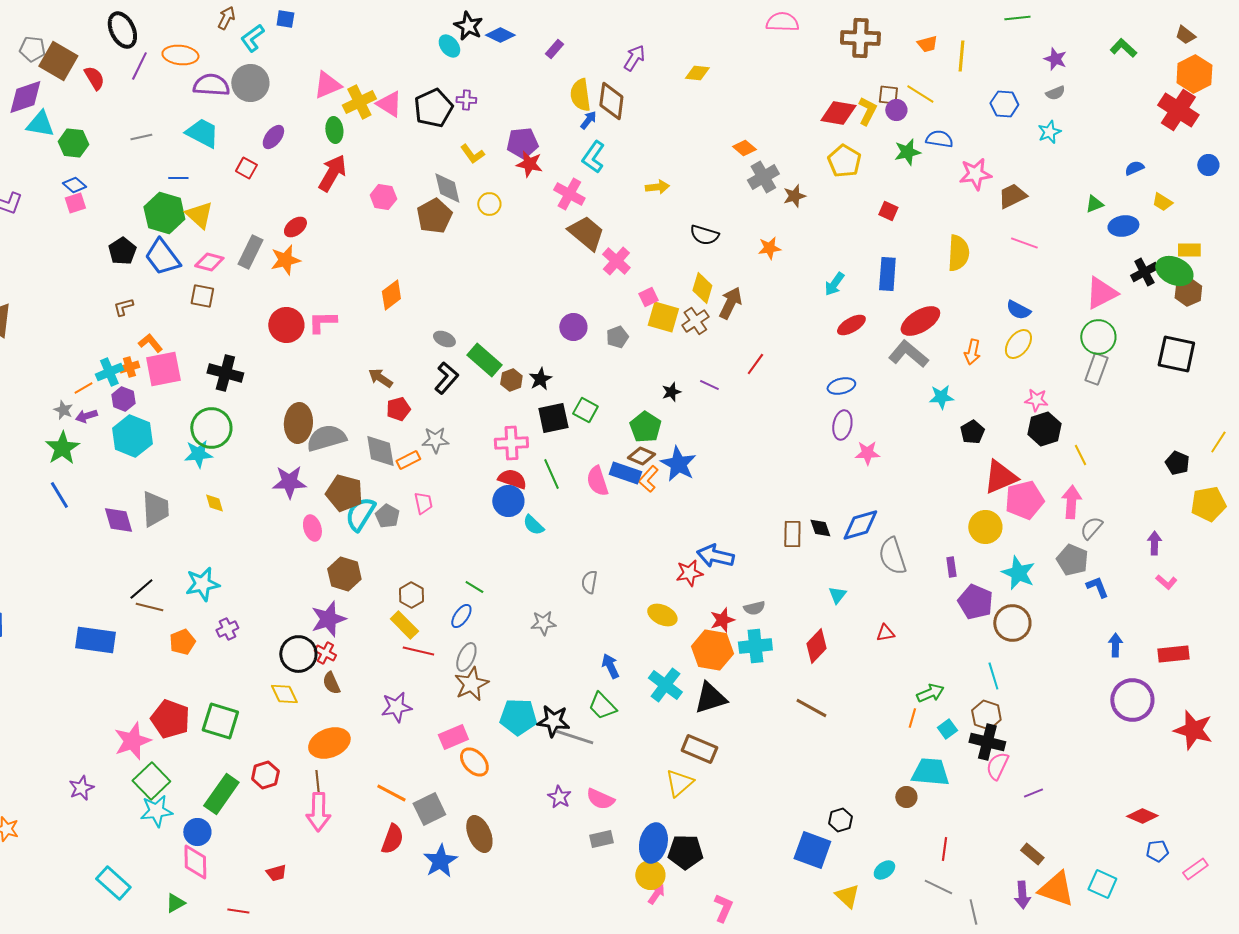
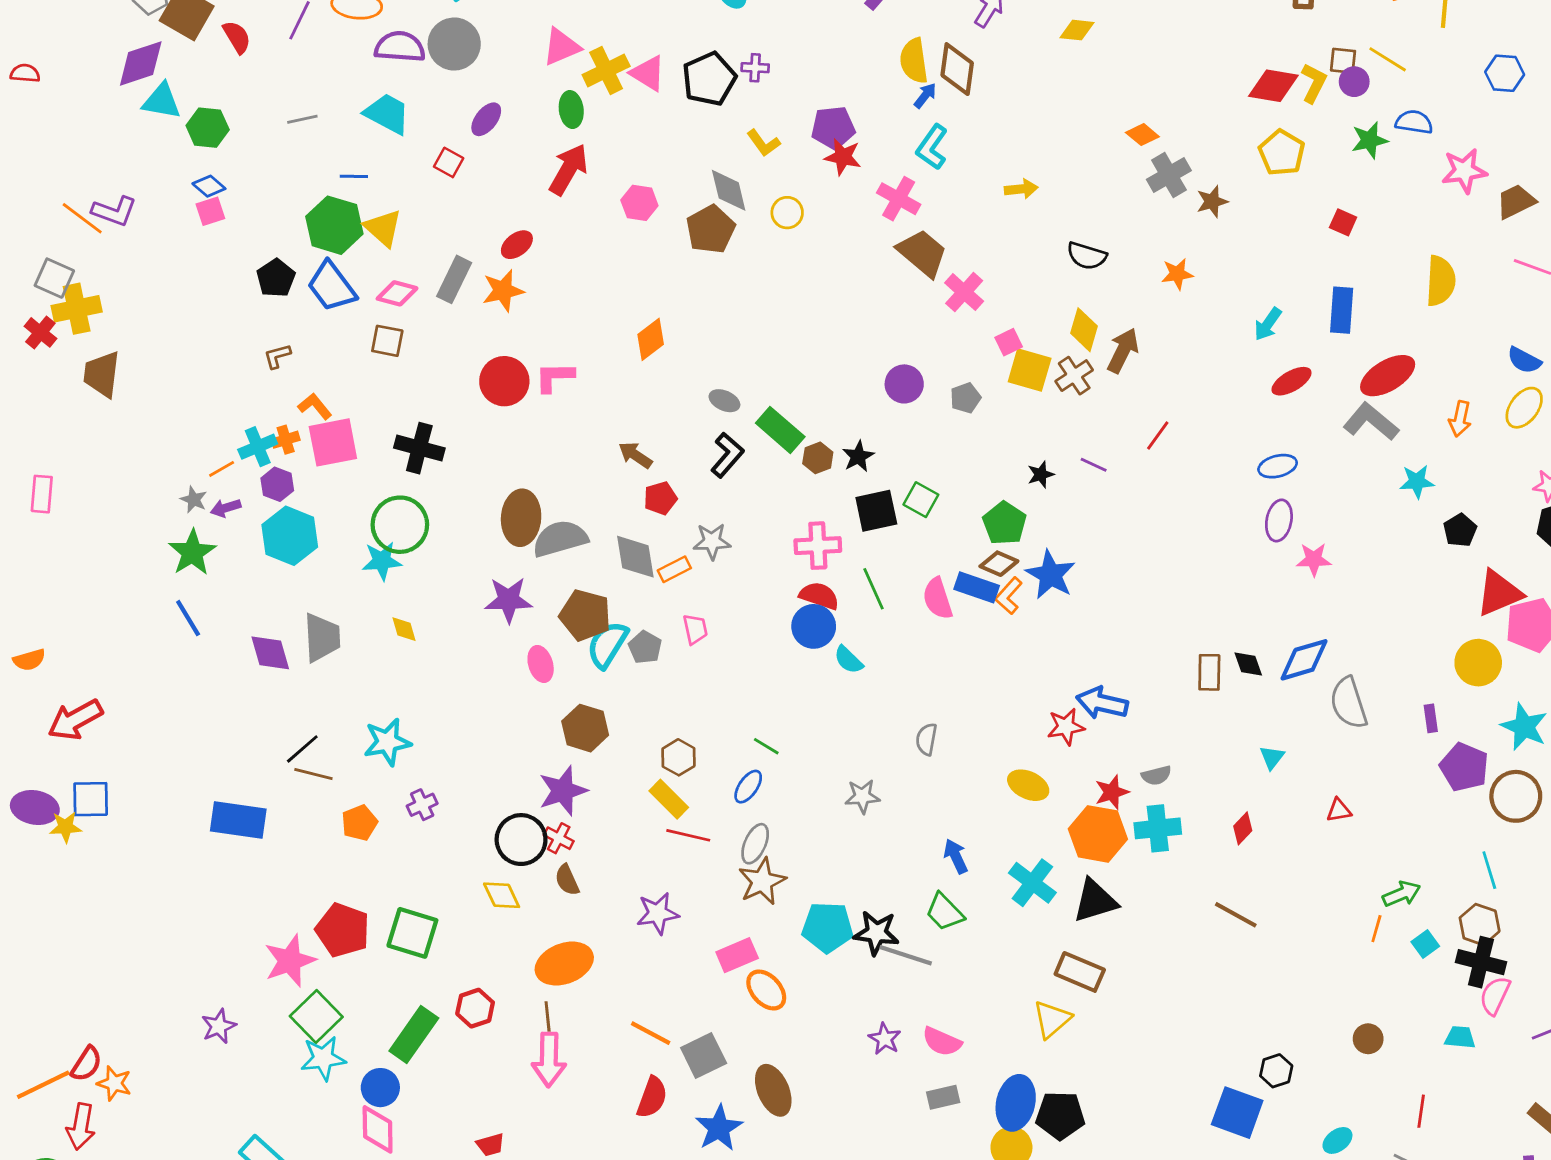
red diamond: (816, 646) -> (1243, 828), size x0.7
cyan trapezoid: (930, 772) -> (1460, 1037), moved, size x0.6

